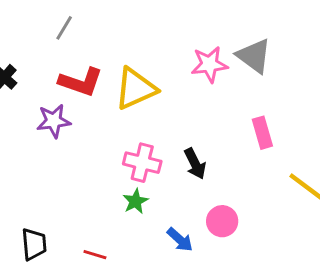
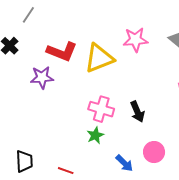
gray line: (64, 28) -> (28, 15), moved
pink star: (209, 64) -> (135, 40), moved

